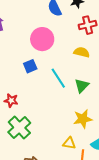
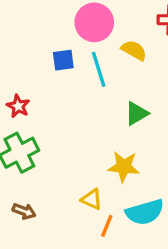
yellow semicircle: (82, 52) -> (134, 50), moved
cyan line: (58, 78) -> (99, 69), moved

